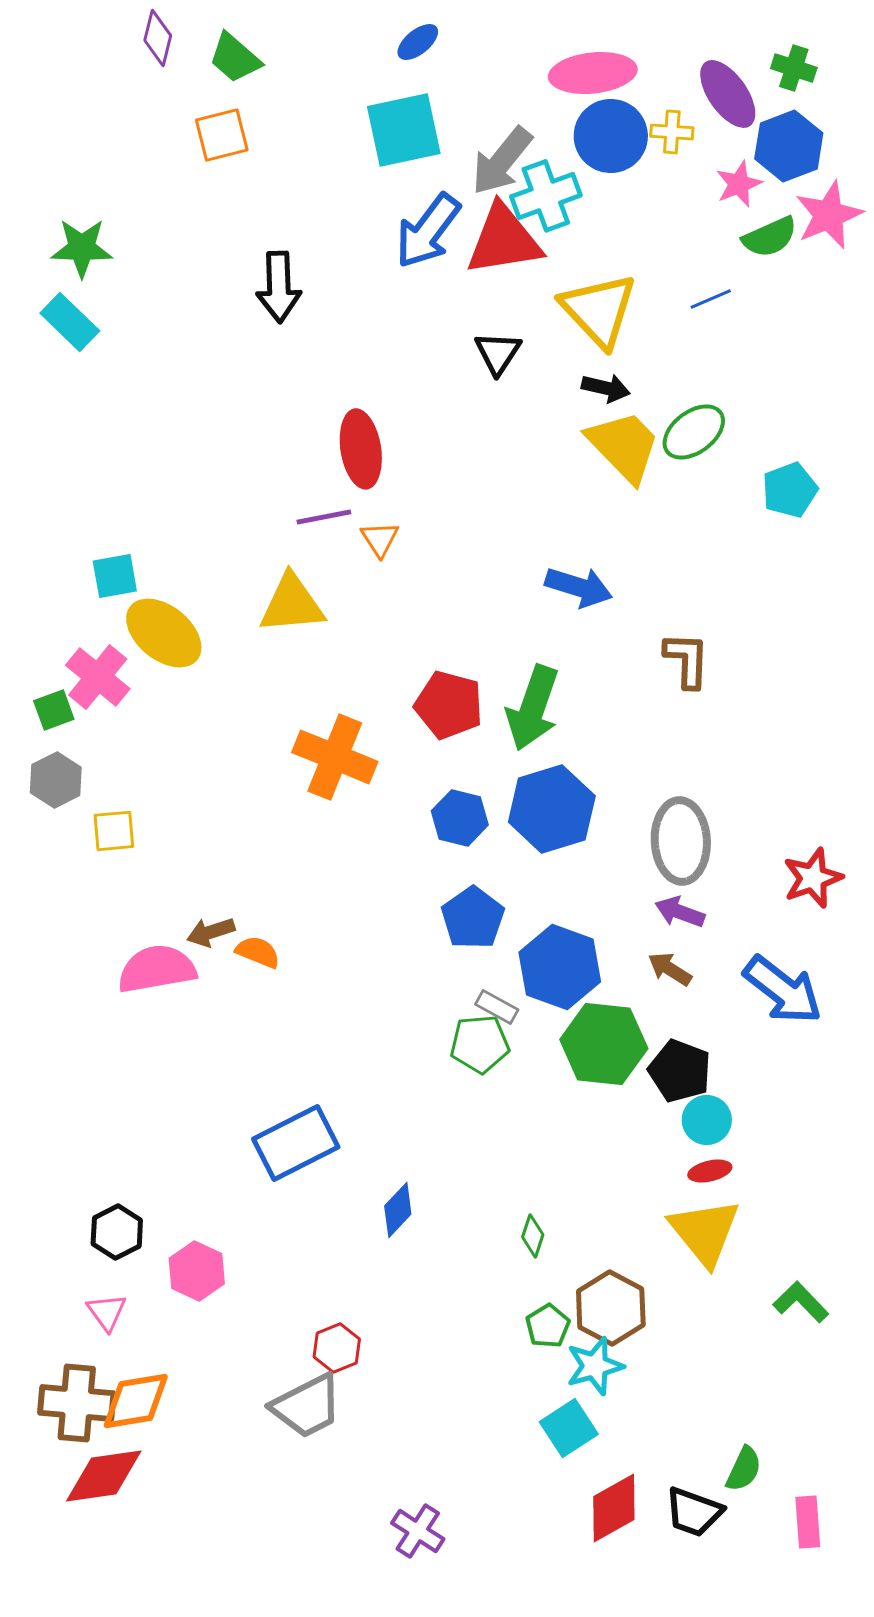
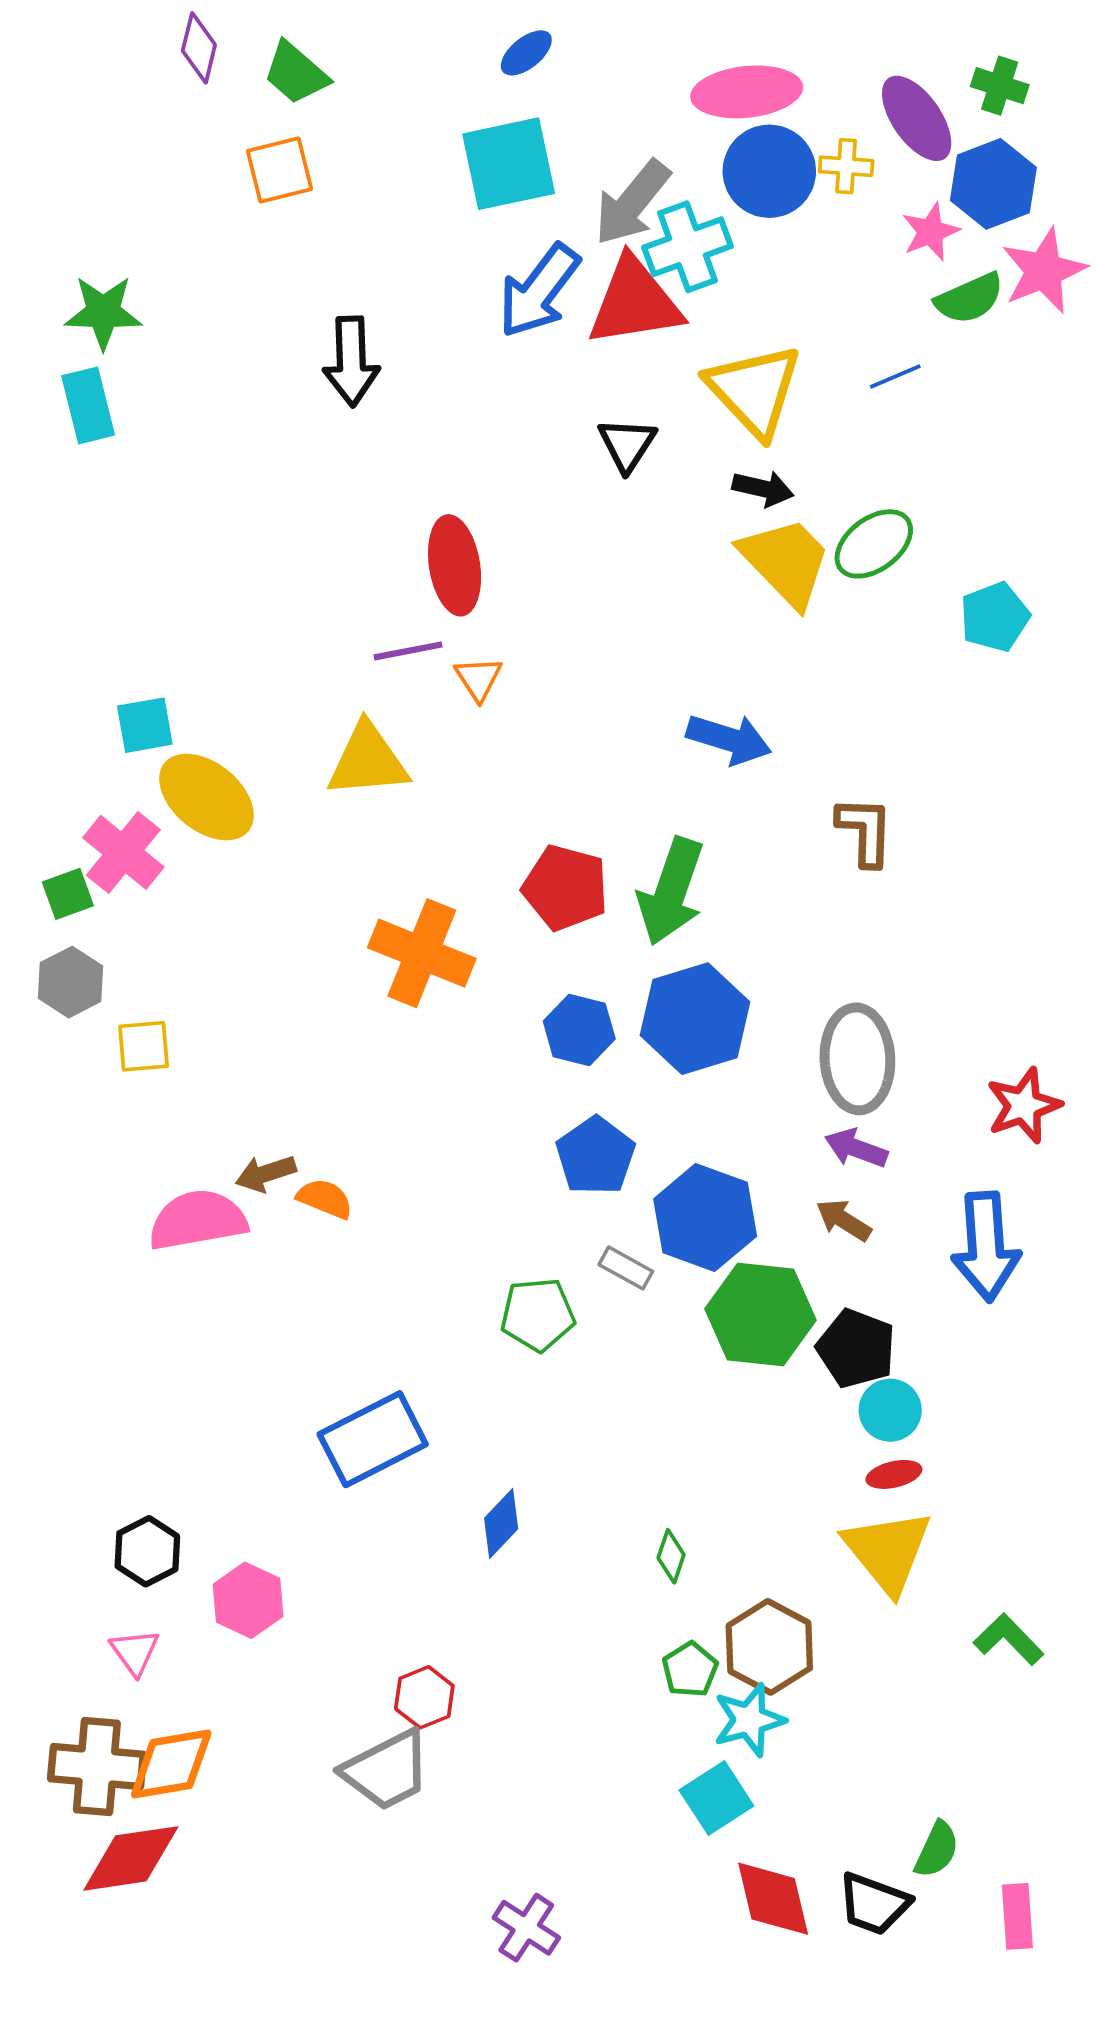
cyan rectangle: (70, 322) -> (88, 405), turned 32
blue arrow: (783, 990) -> (986, 1247), turned 48
green pentagon: (480, 1044) -> (538, 1315), moved
red diamond: (614, 1508) -> (773, 1899), turned -74

